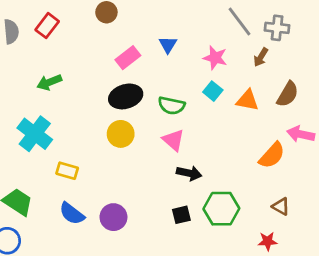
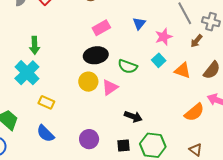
blue triangle: (168, 45) -> (139, 24), moved
pink star: (215, 58) -> (164, 37), turned 30
green arrow: (49, 82) -> (35, 45), moved, turned -78
pink triangle: (173, 140) -> (110, 87), moved, turned 36
purple circle: (113, 217) -> (89, 139), moved

